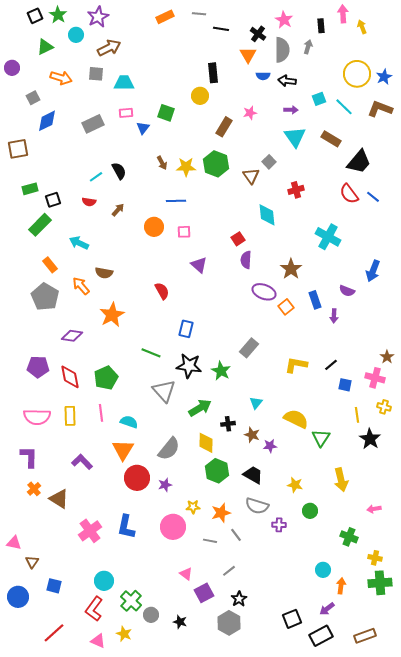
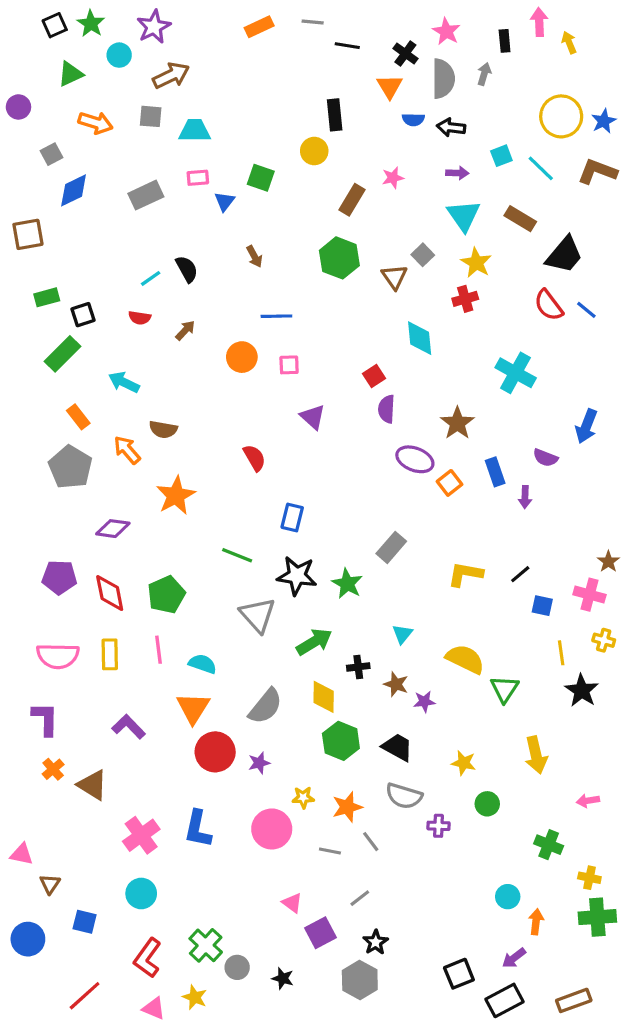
yellow star: (186, 167) -> (476, 263), moved, turned 30
cyan circle: (104, 581) -> (141, 893), moved

